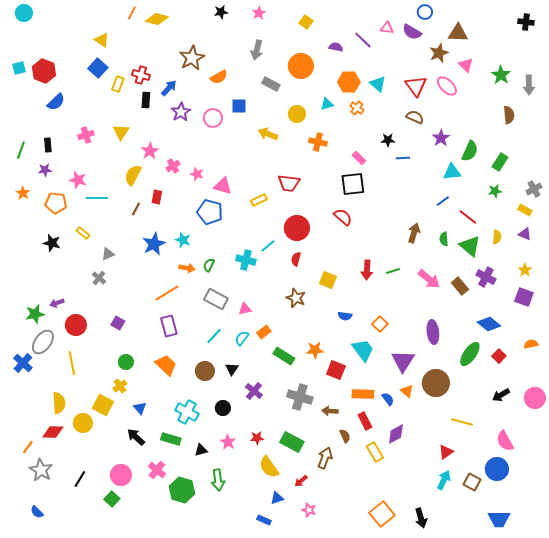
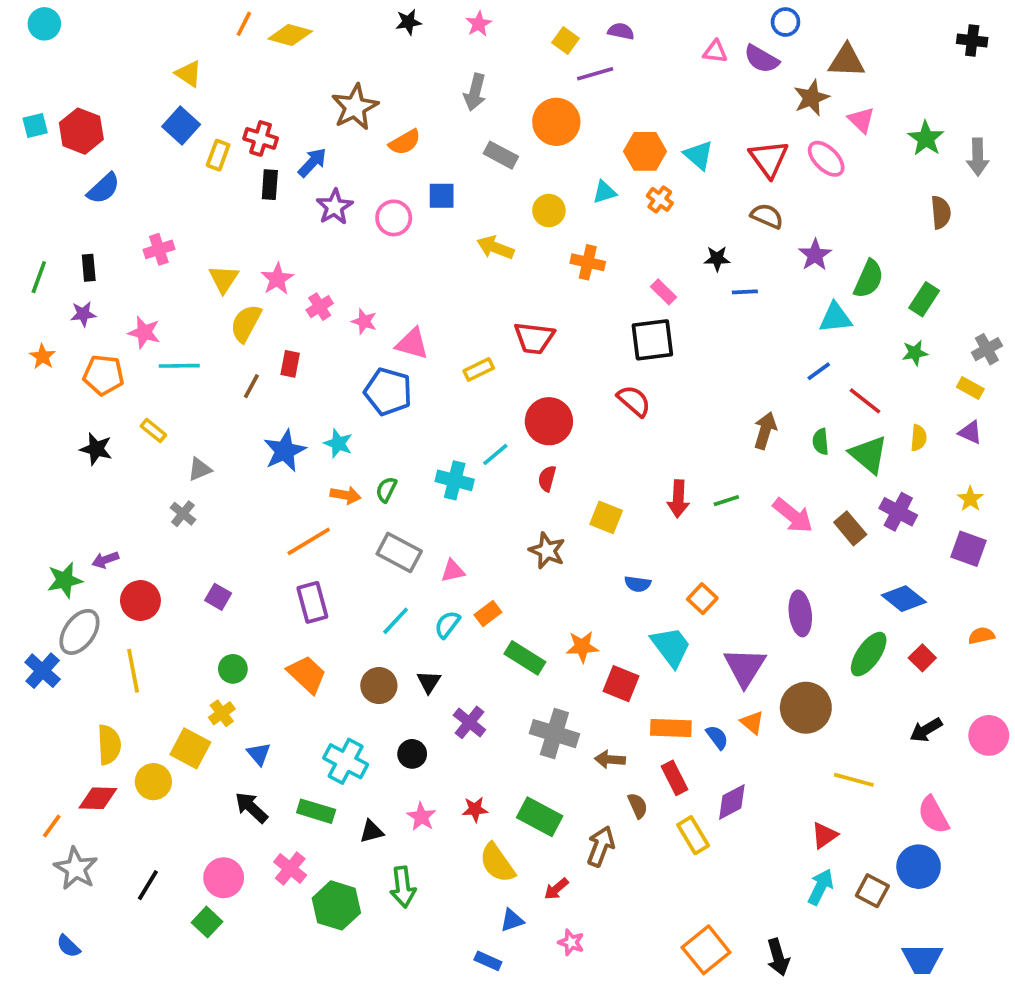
purple line: (363, 40) -> (595, 74), moved, turned -60
purple semicircle: (336, 47) -> (621, 31), moved
yellow triangle: (121, 132) -> (224, 279), moved

